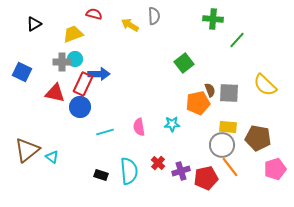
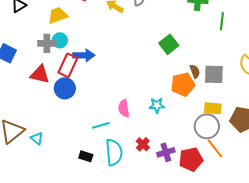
green line: (237, 40) -> (222, 21), turned -36
cyan line: (105, 132) -> (101, 125), moved

